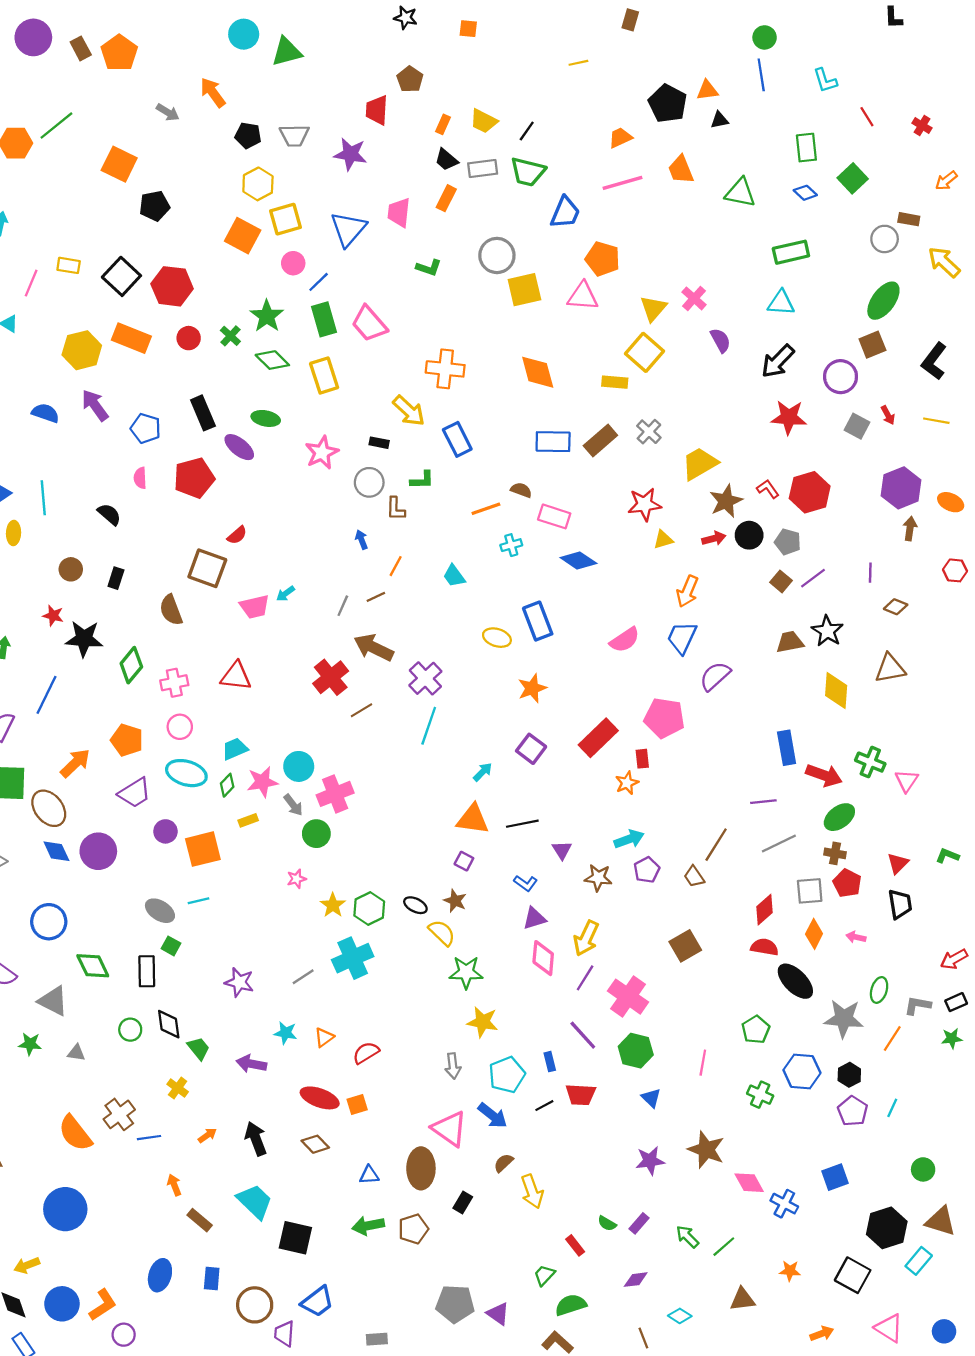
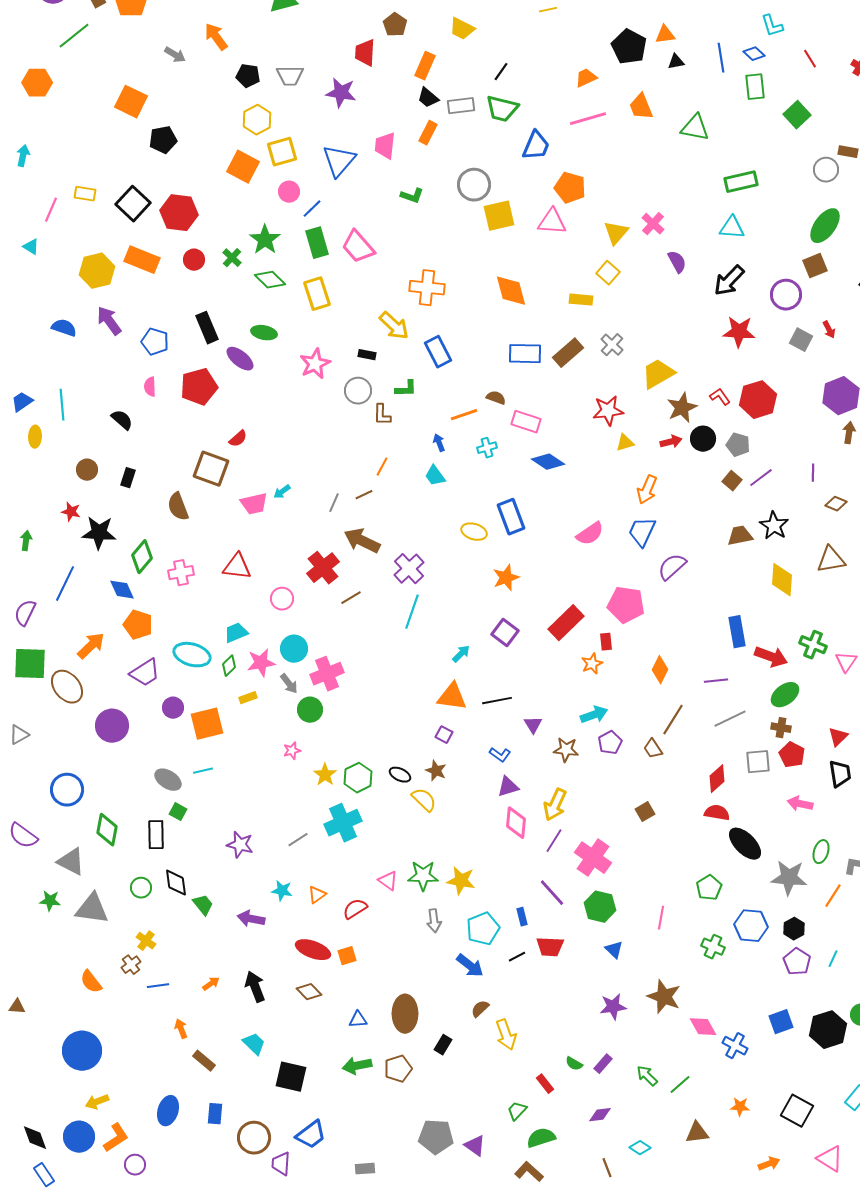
blue line: (761, 75) -> (721, 58), moved
yellow trapezoid: (484, 121) -> (462, 29), moved
orange rectangle: (443, 124) -> (425, 66), size x1.5
green line: (56, 126) -> (74, 36), moved
blue diamond: (805, 193) -> (754, 54), moved
yellow square: (644, 352) -> (608, 273), size x0.7
blue arrow: (361, 540) -> (439, 443), moved
pink circle: (180, 727) -> (282, 599), moved
blue diamond: (56, 851) -> (122, 590), moved
orange diamond: (814, 934) -> (660, 670), moved
pink arrow: (856, 937) -> (800, 804), size x1.4
brown square: (685, 946) -> (645, 812), size x0.7
green diamond: (93, 966) -> (107, 830), turned 36
green star: (466, 972) -> (423, 876), moved
gray triangle: (76, 1053) -> (92, 909), size x2.0
yellow cross: (178, 1088) -> (146, 941), moved
brown cross: (119, 1114) -> (131, 965), size x0.7
pink triangle: (450, 1129) -> (388, 881), moved, size x0.6
orange semicircle: (75, 1133) -> (91, 982), size x0.7
cyan trapezoid: (255, 1201) -> (254, 1044), size x0.7
black hexagon: (887, 1228) -> (828, 1030), moved
yellow arrow: (27, 1265) -> (97, 1102), moved

